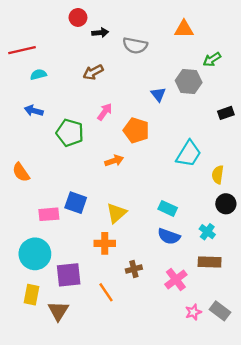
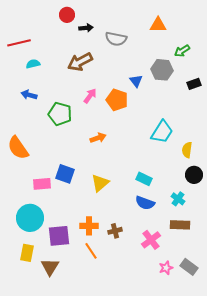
brown arrow: (93, 72) -> (80, 62), size x1.4
black rectangle: (226, 113) -> (194, 84), moved
orange pentagon: (136, 130) -> (117, 100), moved
orange semicircle: (21, 172) -> (18, 148), size x1.4
orange cross: (105, 243) -> (89, 226), moved

